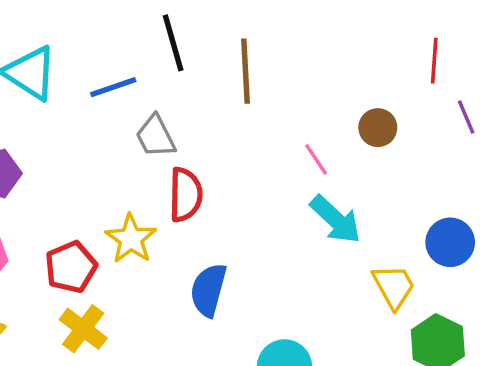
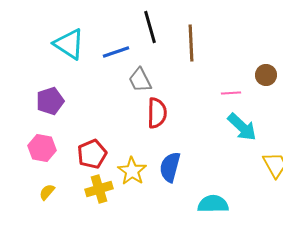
pink line: (316, 159) -> (231, 93), turned -60
yellow star: (131, 239) -> (132, 171), moved
yellow cross: (83, 329) -> (99, 189), turned 36

